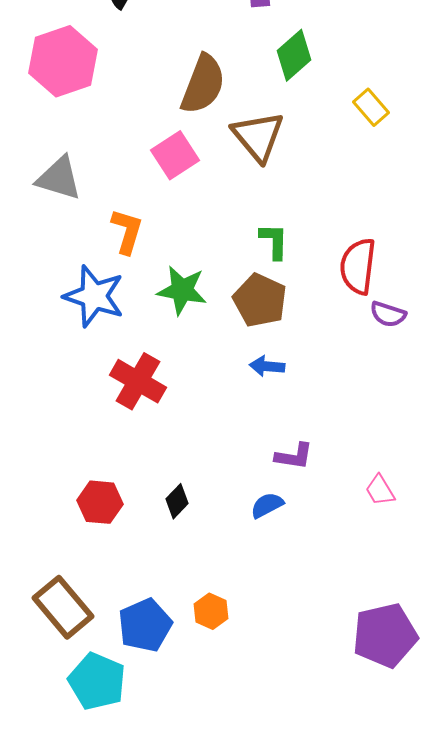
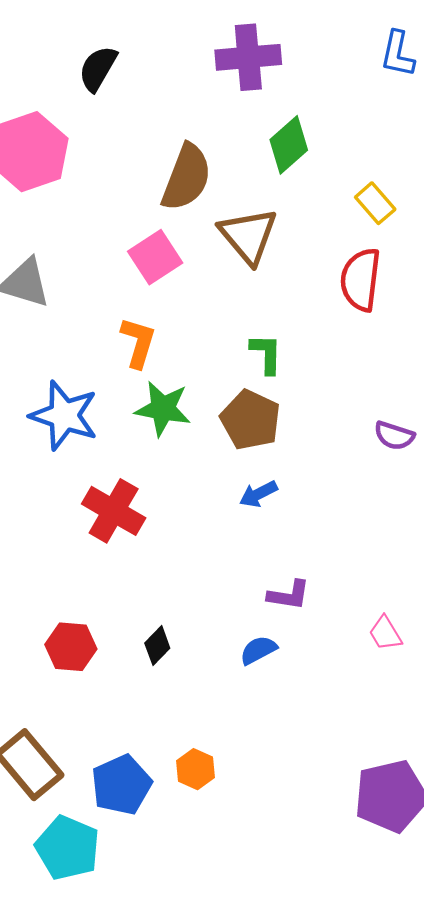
orange L-shape: (127, 231) -> (138, 342), moved
red semicircle: (358, 266) -> (361, 280), moved
blue arrow: (267, 366) -> (258, 494), turned -32

